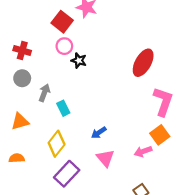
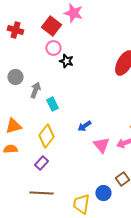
red cross: (22, 51) -> (15, 30), moved
orange triangle: (20, 122) -> (13, 126), moved
pink triangle: (105, 158) -> (101, 145), moved
purple rectangle: (67, 174) -> (41, 163), moved, size x0.6

